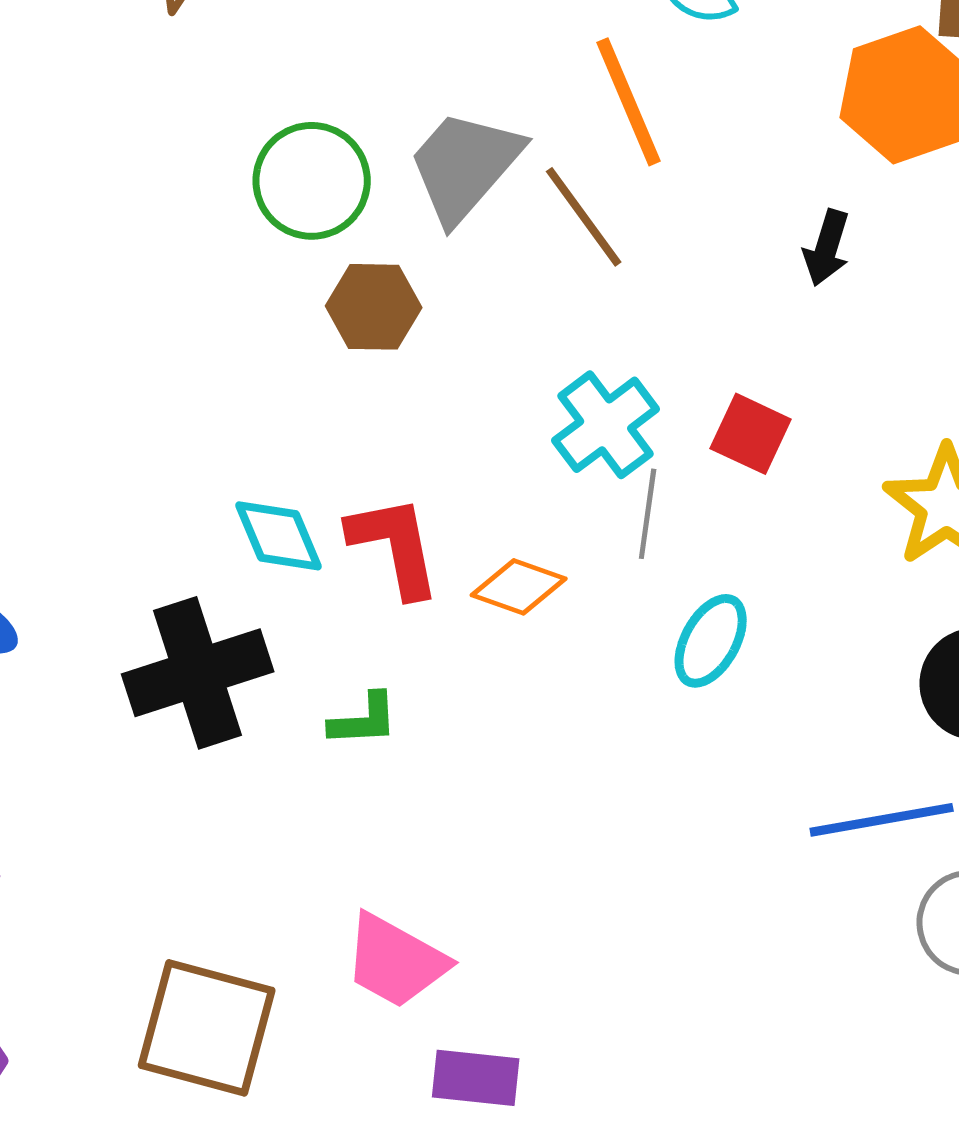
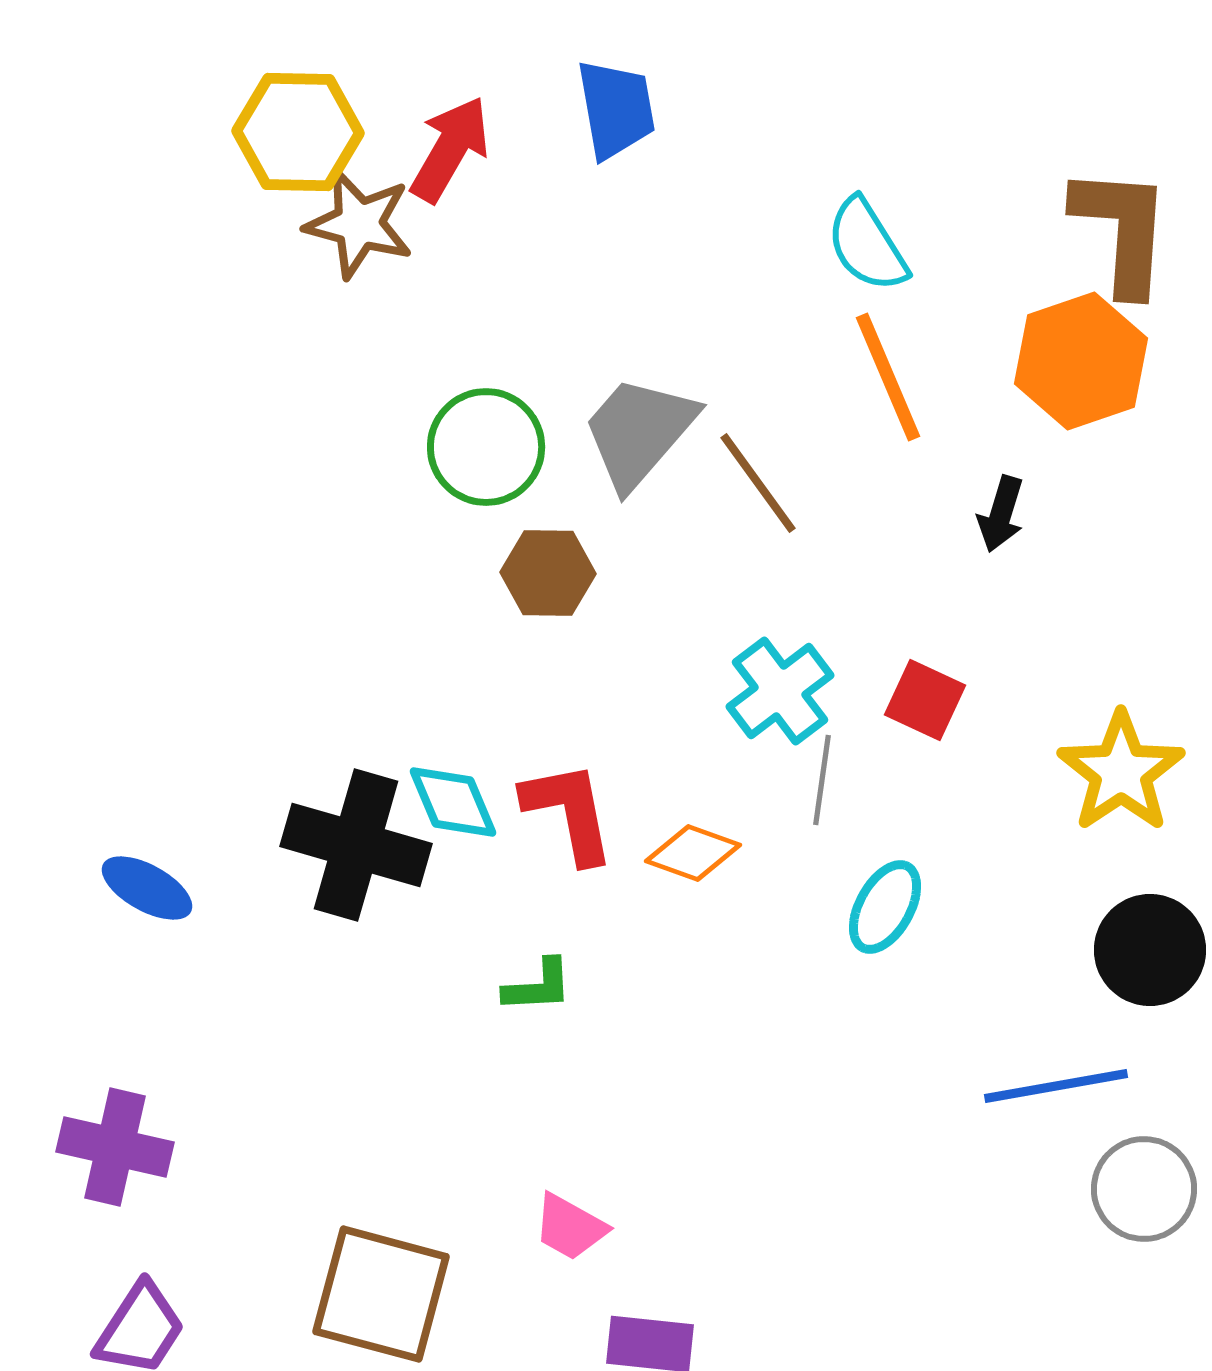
orange line: (629, 102) -> (888, 377), moved
black cross: (198, 673) -> (356, 845), moved, turned 34
pink trapezoid: (396, 961) -> (570, 1227), size x0.7

